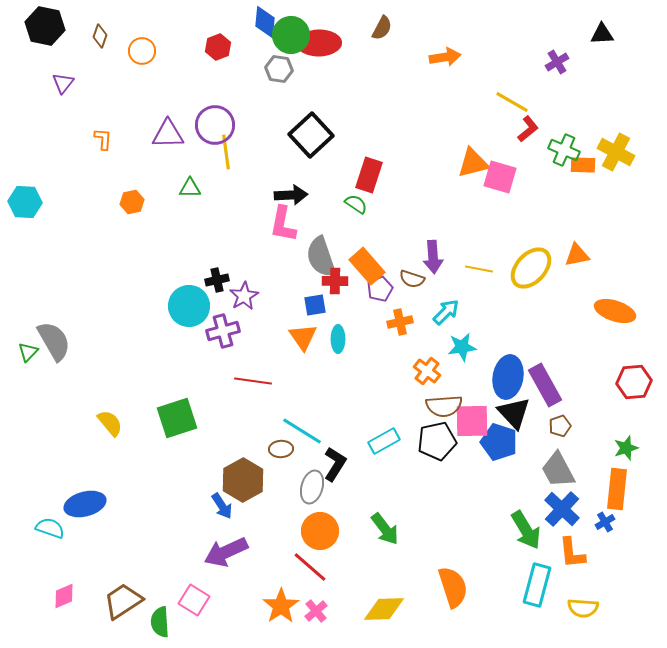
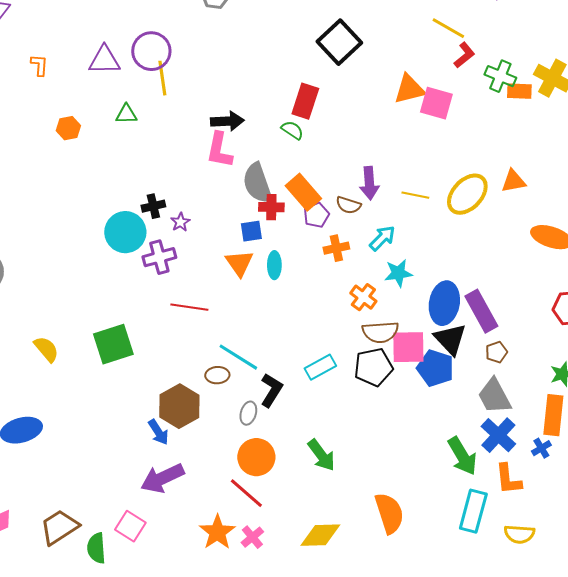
black square: (311, 135) -> (339, 42), moved
purple star: (244, 296) -> (180, 222), size x0.7
gray ellipse: (312, 487) -> (248, 413), size x0.7

